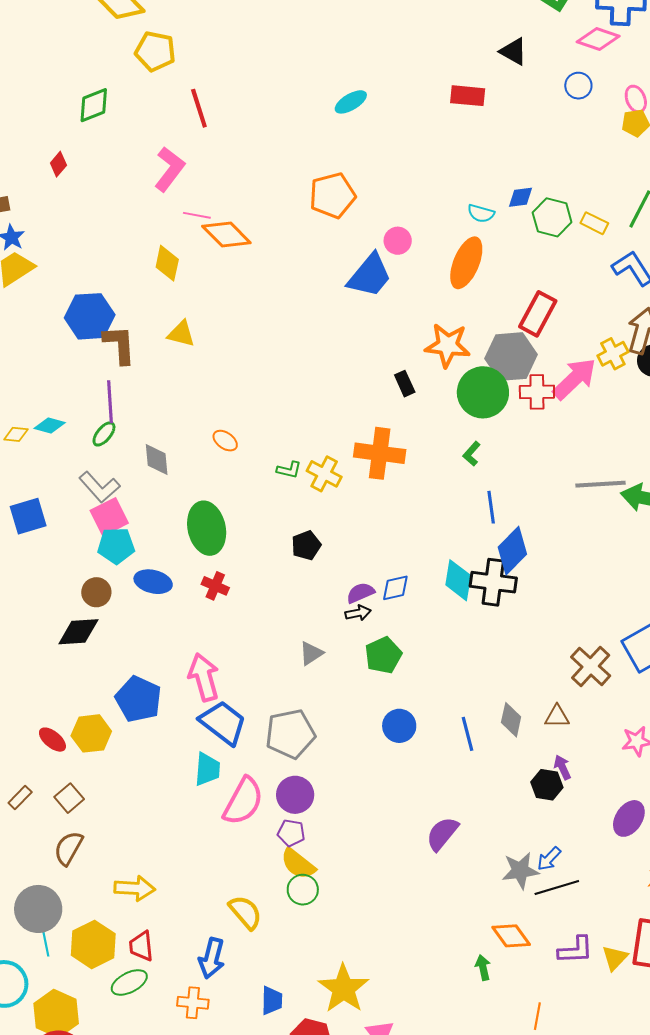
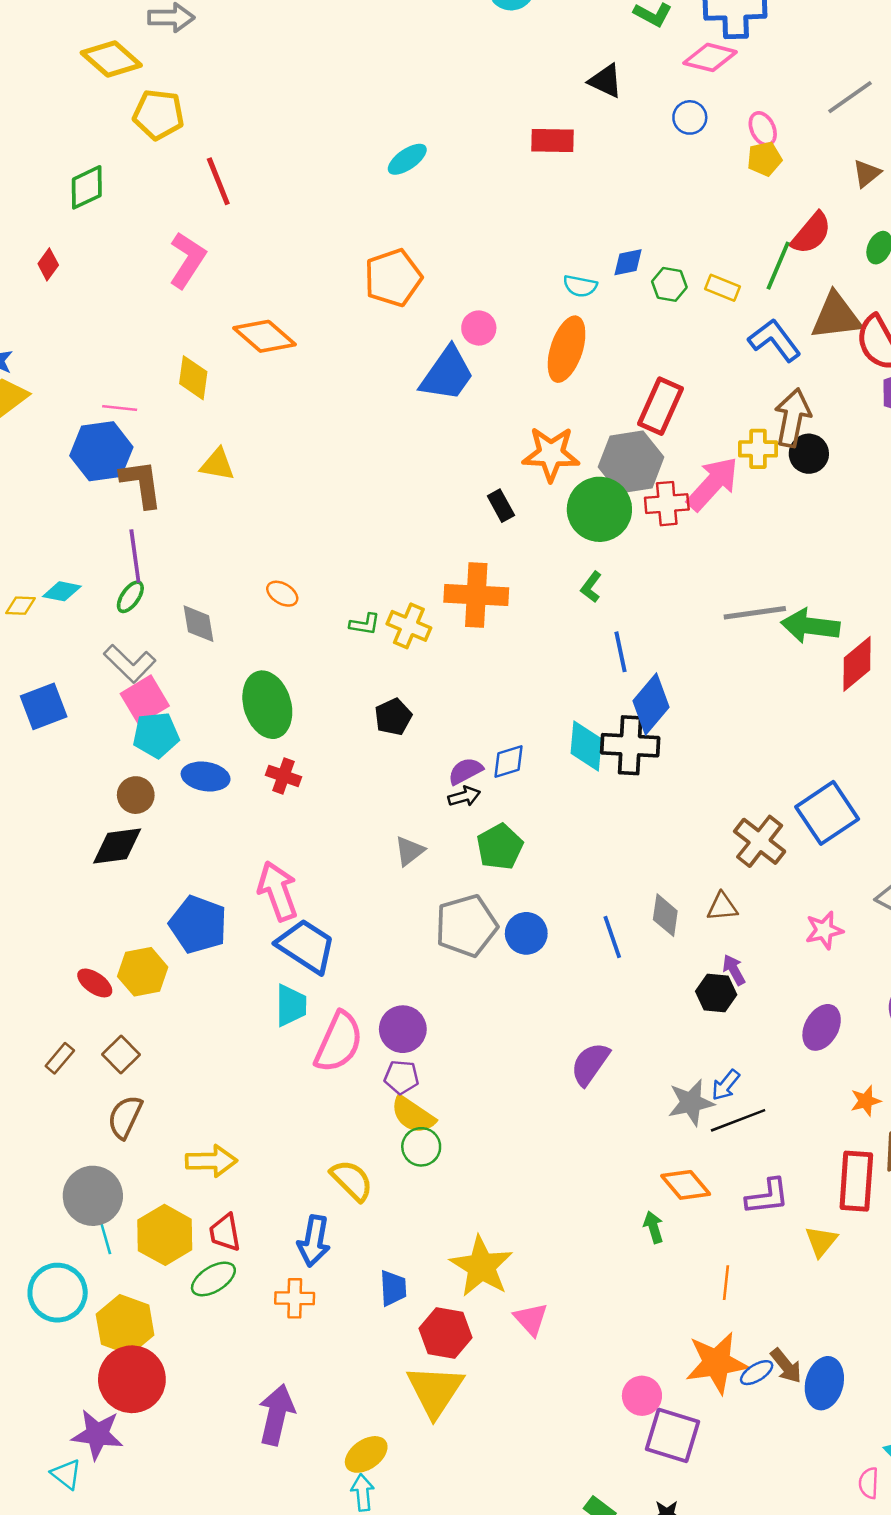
pink line: (197, 215) -> (120, 408), moved
green hexagon: (552, 217) -> (669, 284), size x0.7
yellow cross: (613, 354) -> (758, 449), turned 32
gray pentagon: (290, 734) -> (466, 926), moved
yellow triangle: (615, 958) -> (821, 1241), moved

